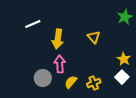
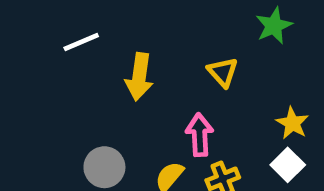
green star: (125, 17) -> (274, 26), moved
pink arrow: (60, 64) -> (200, 135), moved

